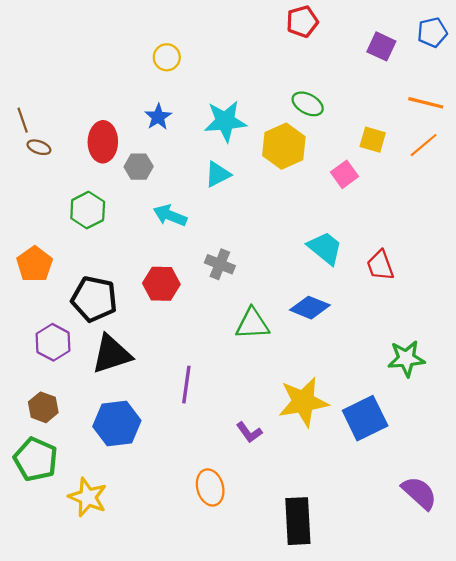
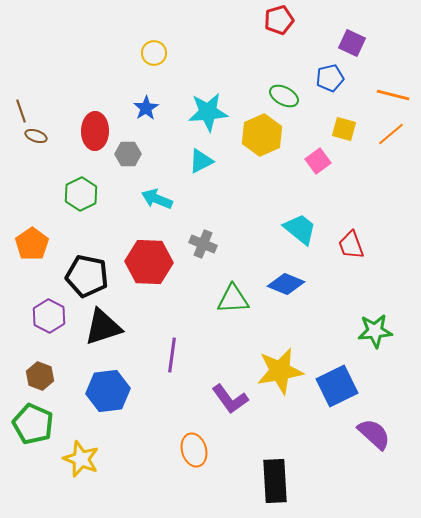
blue pentagon: (432, 32) -> (330, 78), moved
red hexagon: (161, 284) -> (149, 262), size x1.4
purple L-shape: (249, 432) -> (230, 399), size x1.5
purple semicircle: (419, 493) -> (374, 434), moved

